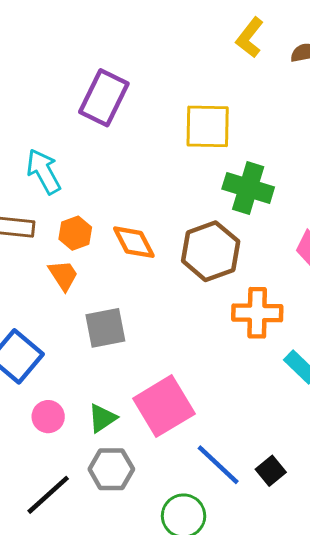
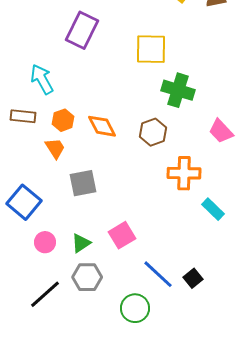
brown hexagon: (211, 251) -> (153, 132), size x0.7
pink square: (164, 406) -> (122, 235), size x0.7

